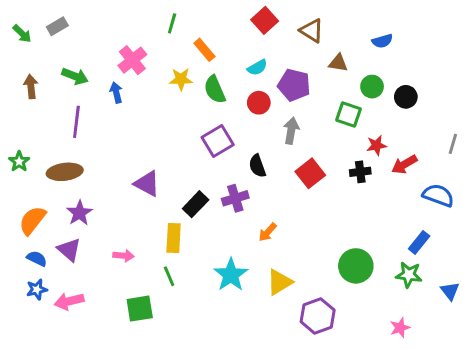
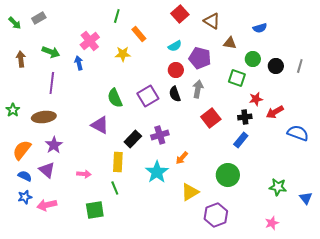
green semicircle: (215, 89) -> (115, 98), moved
gray line: (453, 144) -> (300, 66), moved
black semicircle: (257, 166) -> (175, 94), moved
blue rectangle: (419, 242) -> (241, 140), moved
green circle: (356, 266) -> (228, 175), moved
cyan star: (231, 275) -> (157, 172), moved

